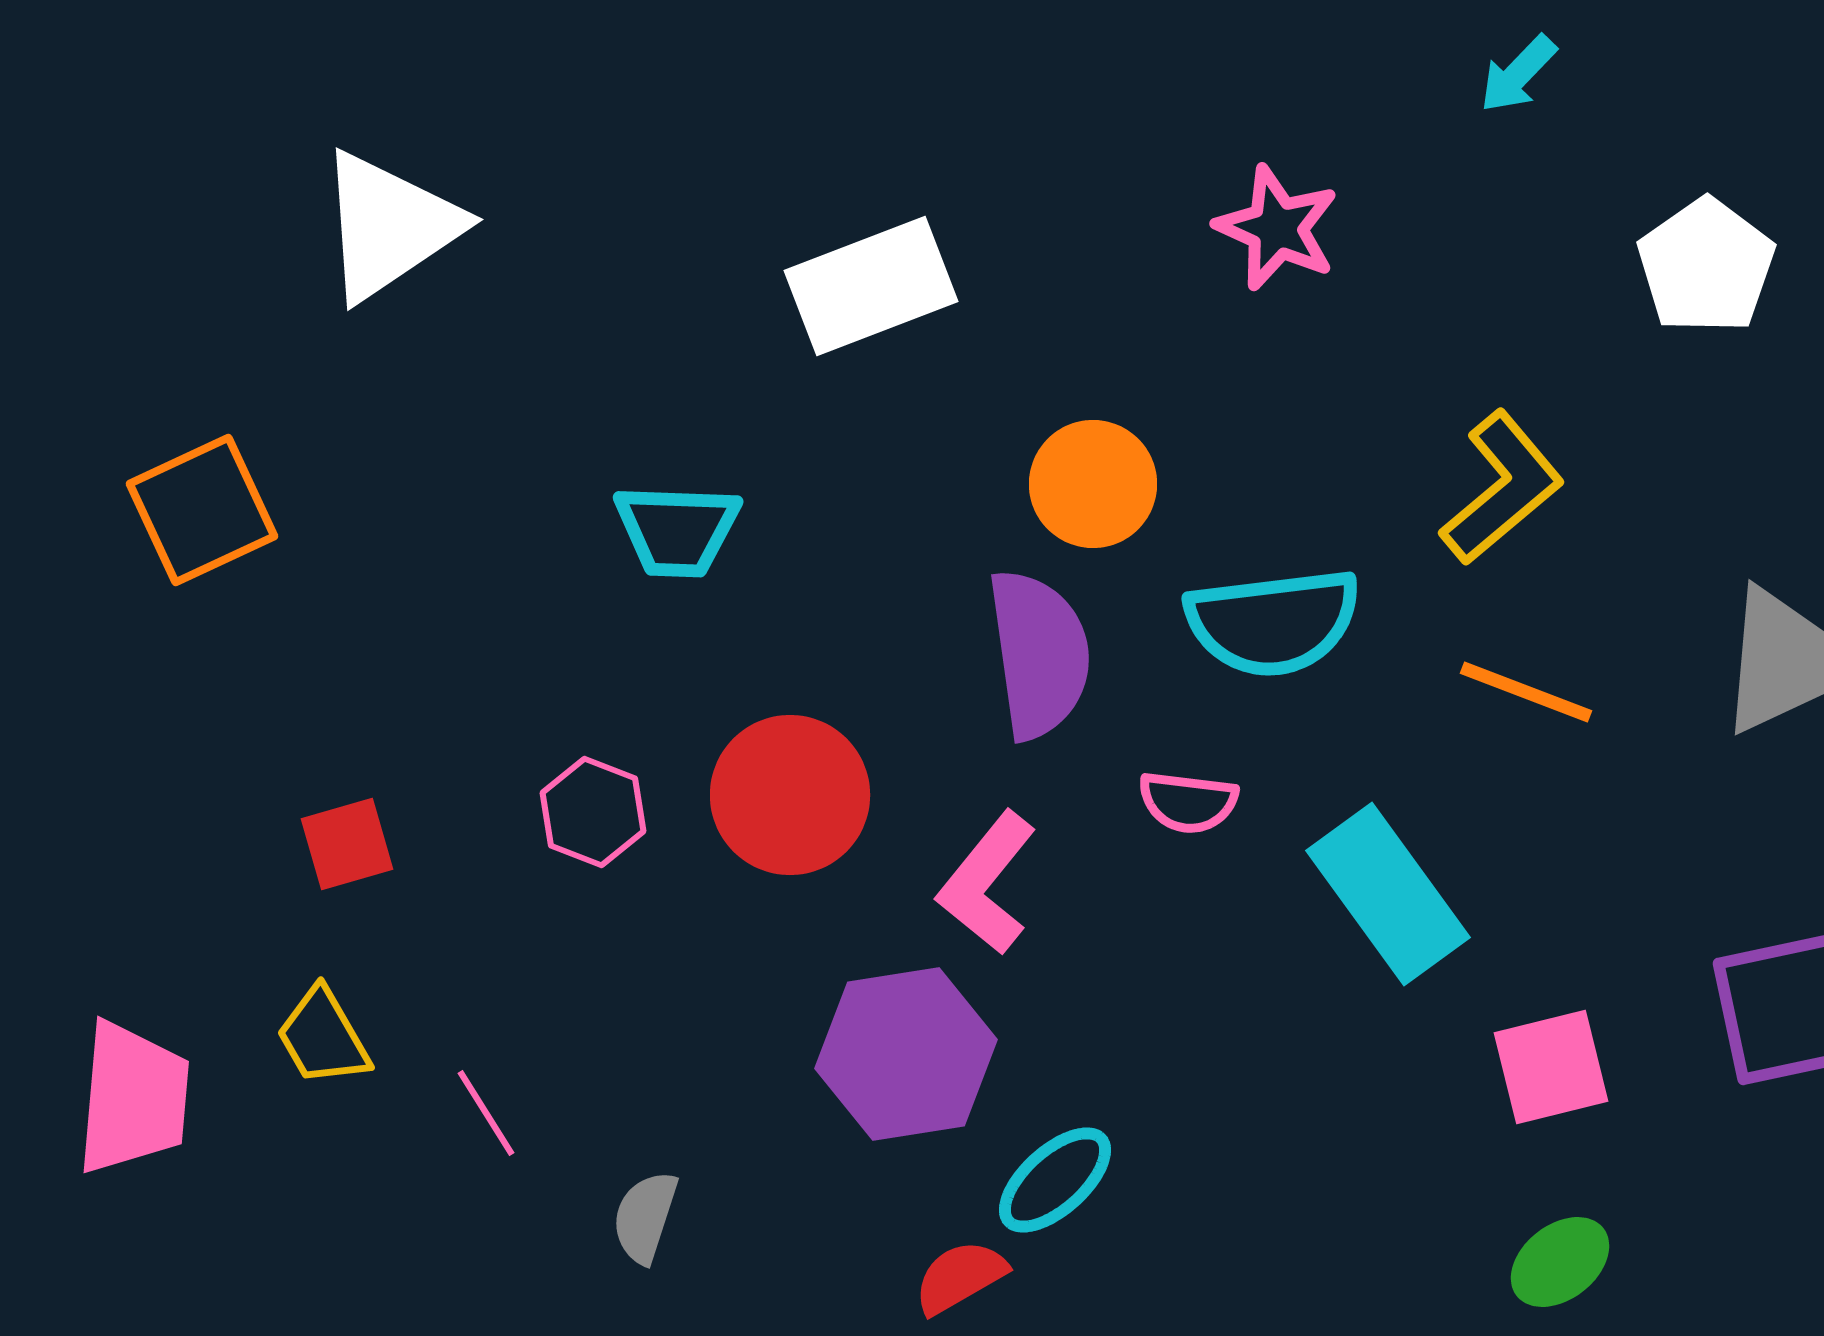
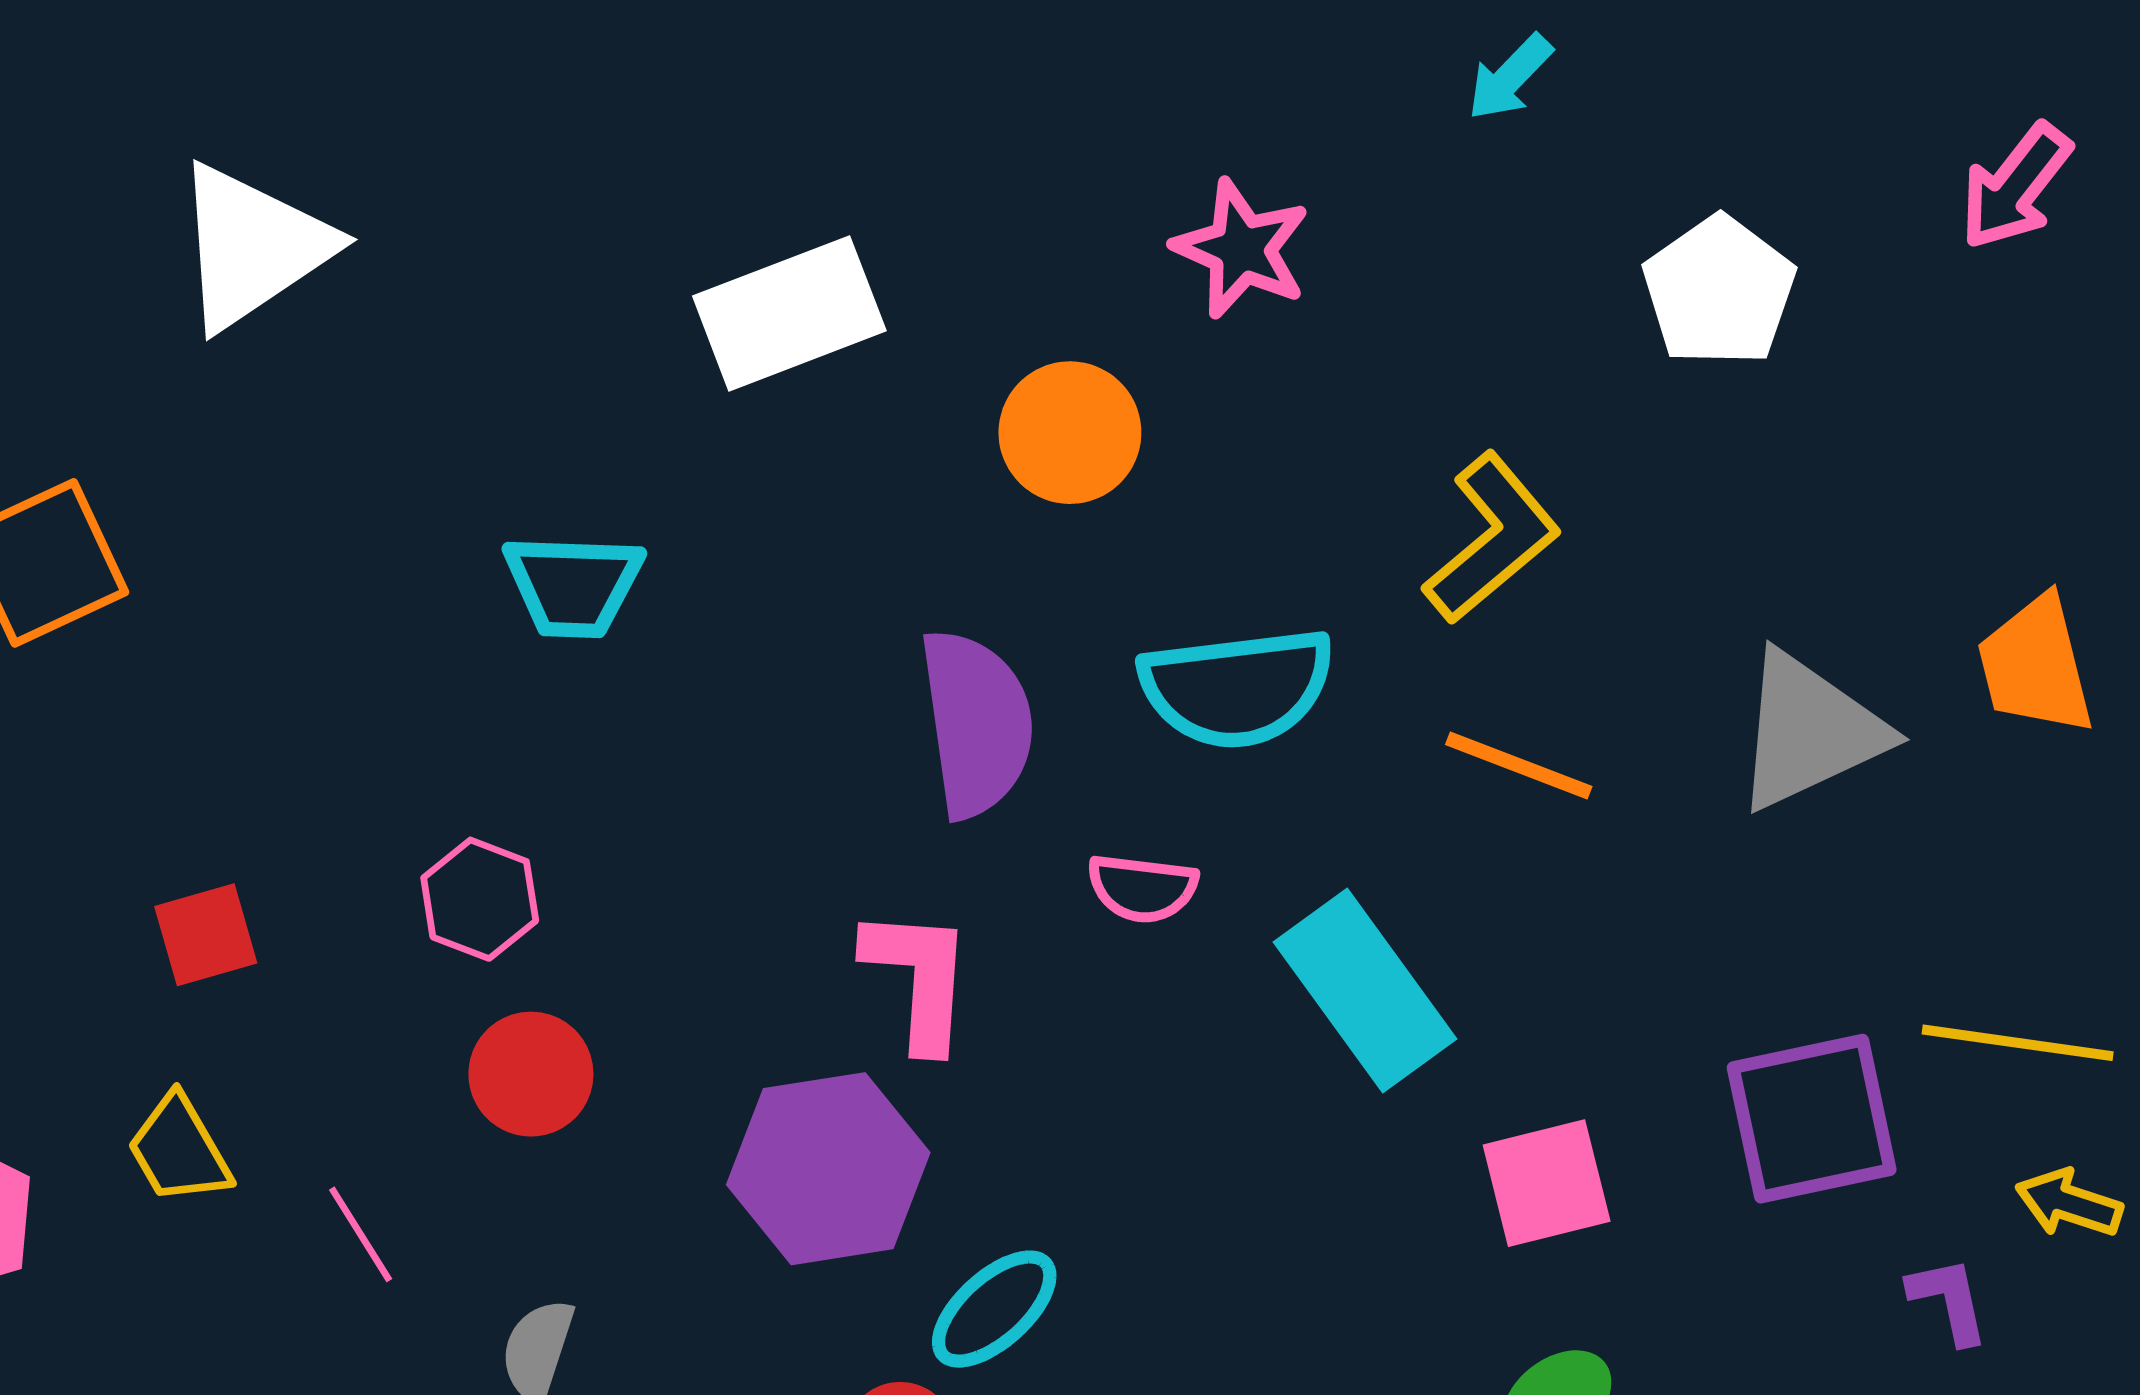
orange circle: (1093, 484) -> (1070, 433), moved
red circle: (790, 795) -> (531, 1074), moved, size x0.7
pink L-shape: (987, 883) -> (918, 978), turned 145

